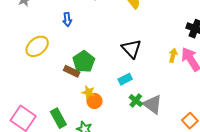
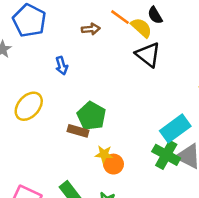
black triangle: (131, 49) -> (148, 55), moved
cyan rectangle: (125, 79) -> (175, 128), moved, size x1.6
green cross: (136, 101) -> (166, 155), size x1.5

